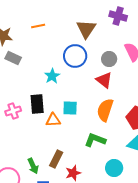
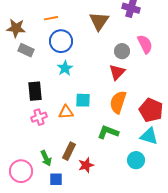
blue circle: (75, 56) -> (61, 41), moved
red triangle: (104, 80) -> (117, 72), turned 36
black rectangle: (37, 104) -> (35, 91), moved
pink cross: (13, 111) -> (39, 117), moved
cyan circle: (114, 168) -> (136, 160), moved

